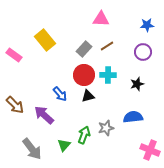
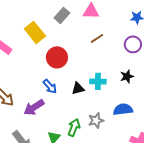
gray rectangle: (84, 49) -> (62, 15), moved
red circle: (84, 75) -> (57, 57), moved
cyan cross: (108, 75) -> (98, 81), moved
purple arrow: (44, 115) -> (34, 107), turned -75

